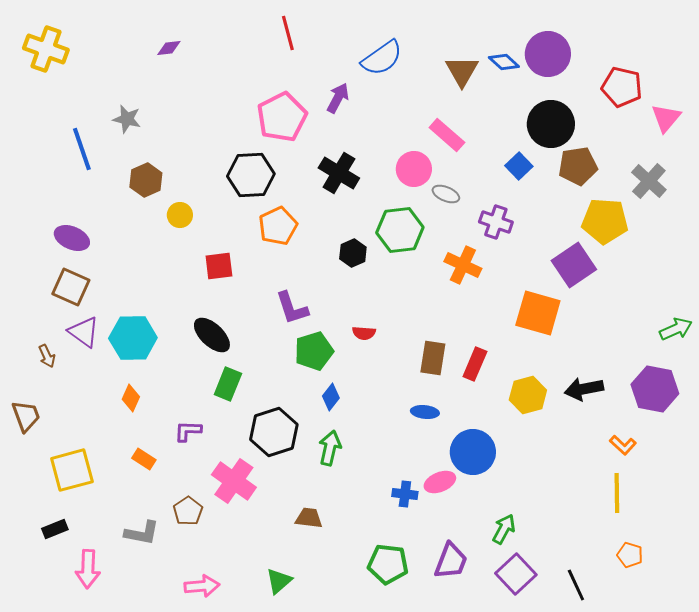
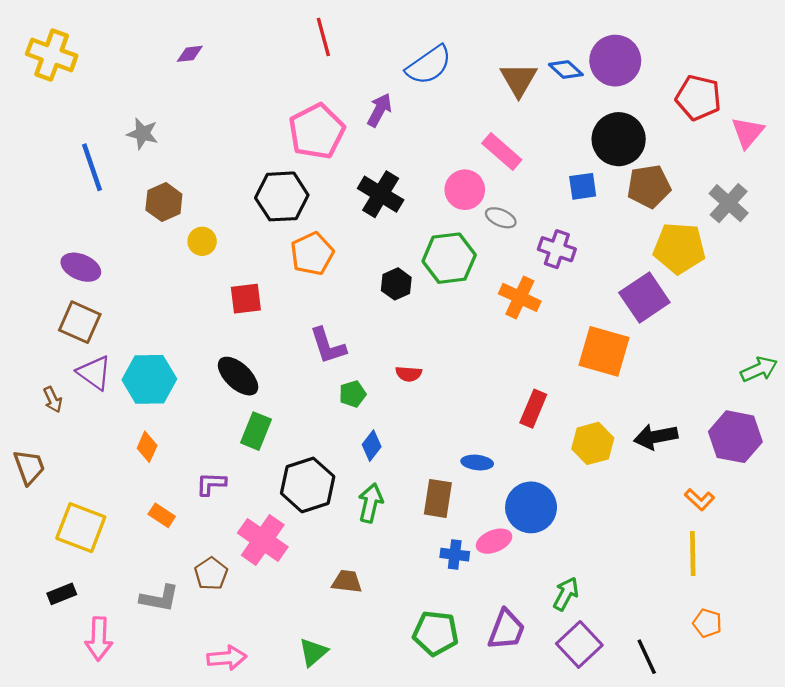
blue square: (519, 166) -> (583, 186), turned 36
green pentagon: (314, 351) -> (353, 394), size x0.6
brown rectangle: (433, 358) -> (438, 498), moved
yellow square: (72, 470) -> (81, 528), turned 36

